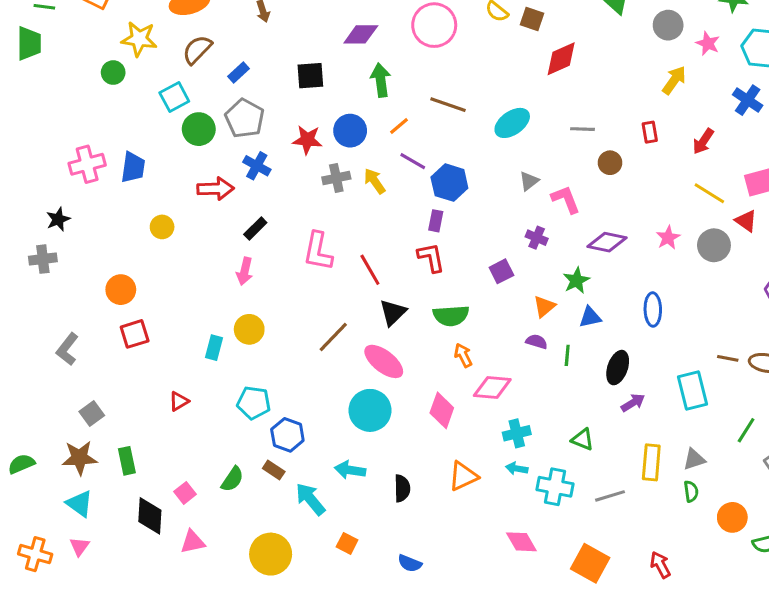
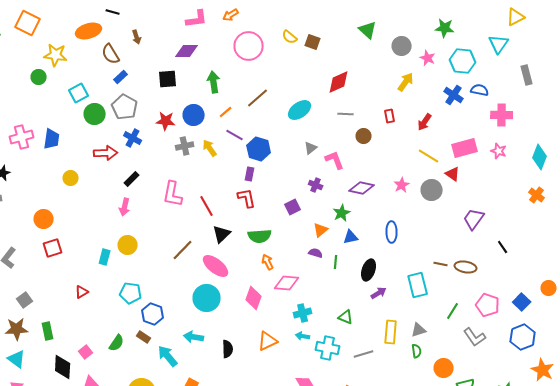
purple diamond: (361, 34) -> (187, 51), moved
brown semicircle: (197, 50) -> (111, 54), moved, turned -75
red diamond: (561, 59) -> (339, 82), moved
brown line: (448, 105) -> (258, 98), turned -60

